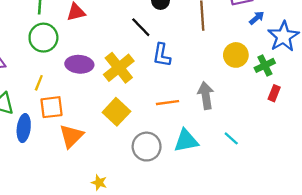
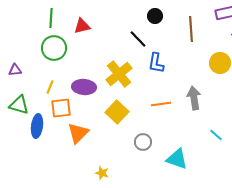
purple ellipse: (79, 64) -> (84, 87), moved
cyan triangle: (186, 141) -> (177, 159), moved, turned 30
gray circle: (147, 147) -> (143, 142), size x0.7

